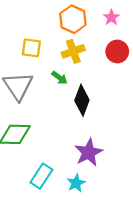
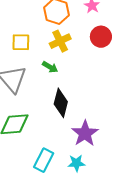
black diamond: (82, 100) -> (61, 103), moved
cyan star: (76, 183) -> (76, 163), turned 30

